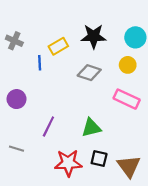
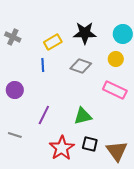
blue line: (40, 63) -> (43, 65), moved
red star: (68, 163) -> (62, 148), turned -30

